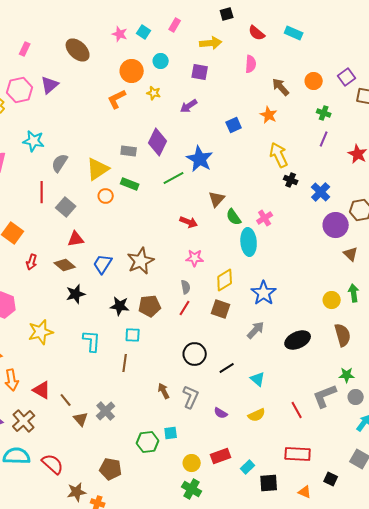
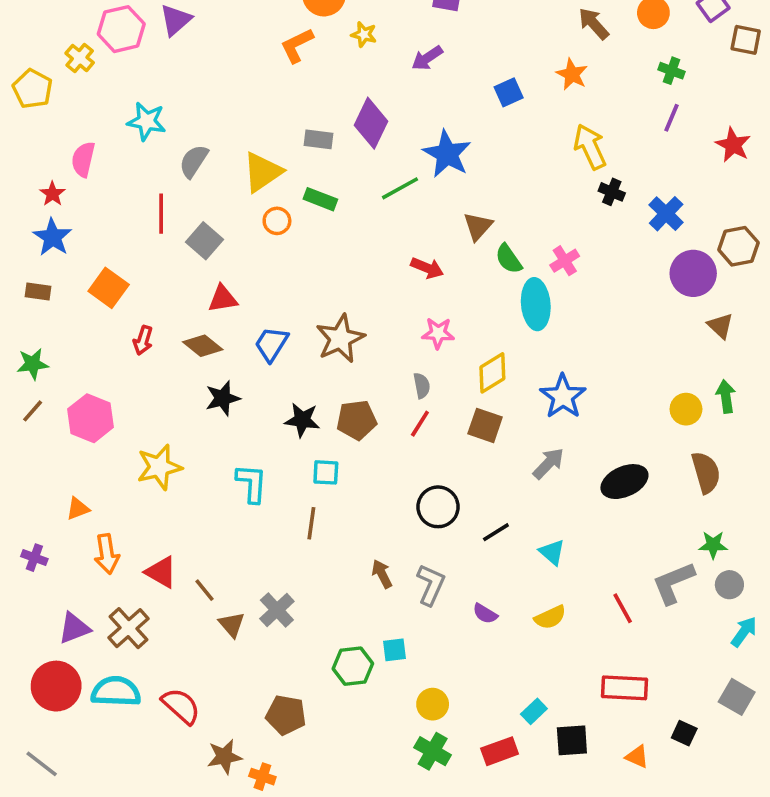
red rectangle: (221, 456) -> (500, 751), moved

